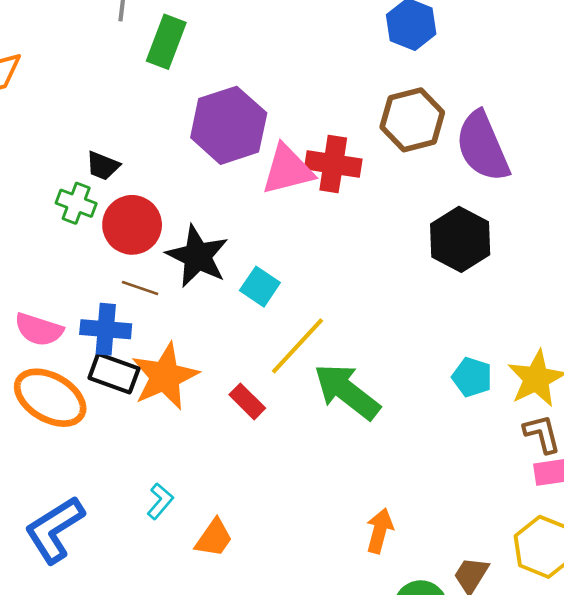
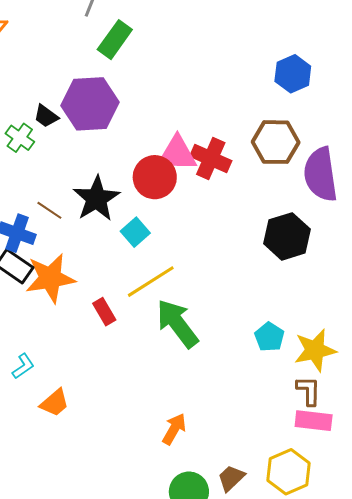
purple hexagon: (229, 125) -> (90, 104), moved
red circle: (132, 225) -> (155, 177), moved

